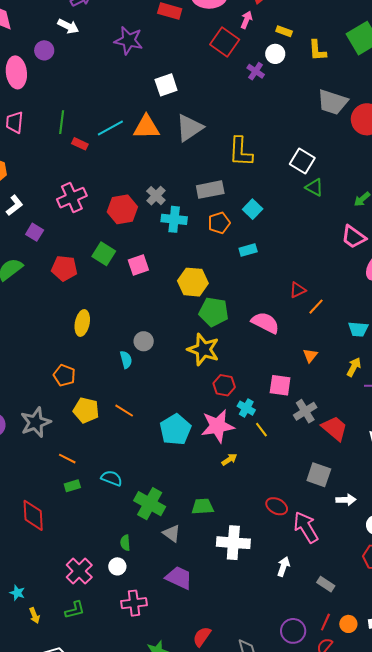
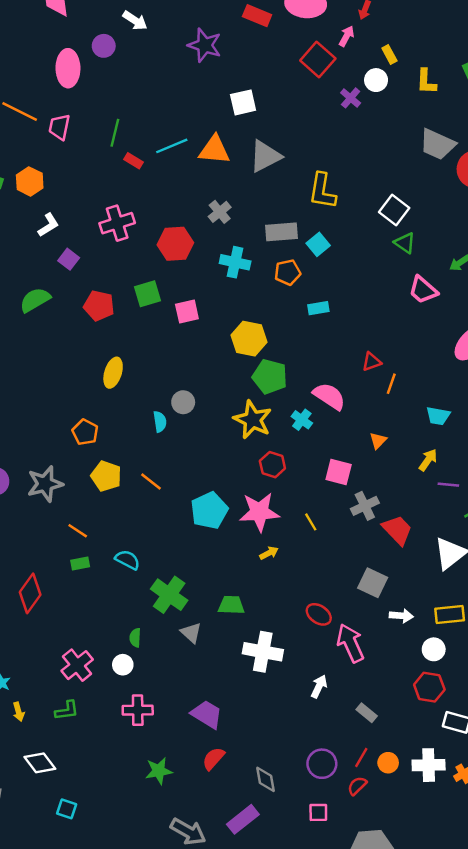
yellow rectangle: (284, 31) -> (389, 54), turned 35
gray cross: (156, 196) -> (220, 212), moved
cyan square: (253, 209) -> (318, 244), moved
pink trapezoid: (354, 237) -> (423, 290), moved
green square: (104, 254) -> (148, 294), turned 35
orange line: (316, 307) -> (391, 384), turned -30
cyan cross: (246, 408) -> (302, 420), moved
red diamond: (33, 515) -> (30, 593), turned 32
purple trapezoid: (179, 578) -> (207, 714), moved

